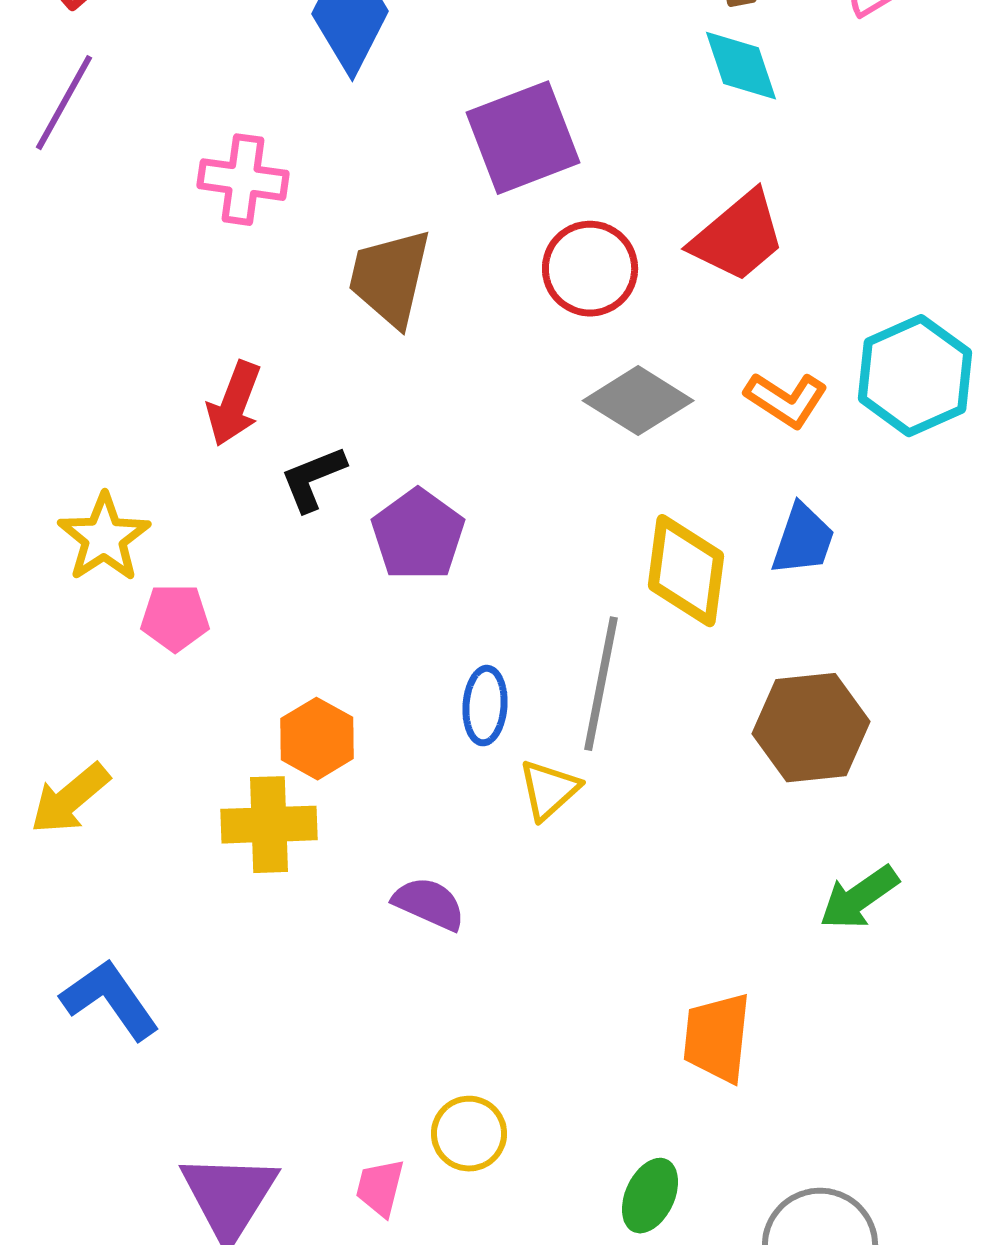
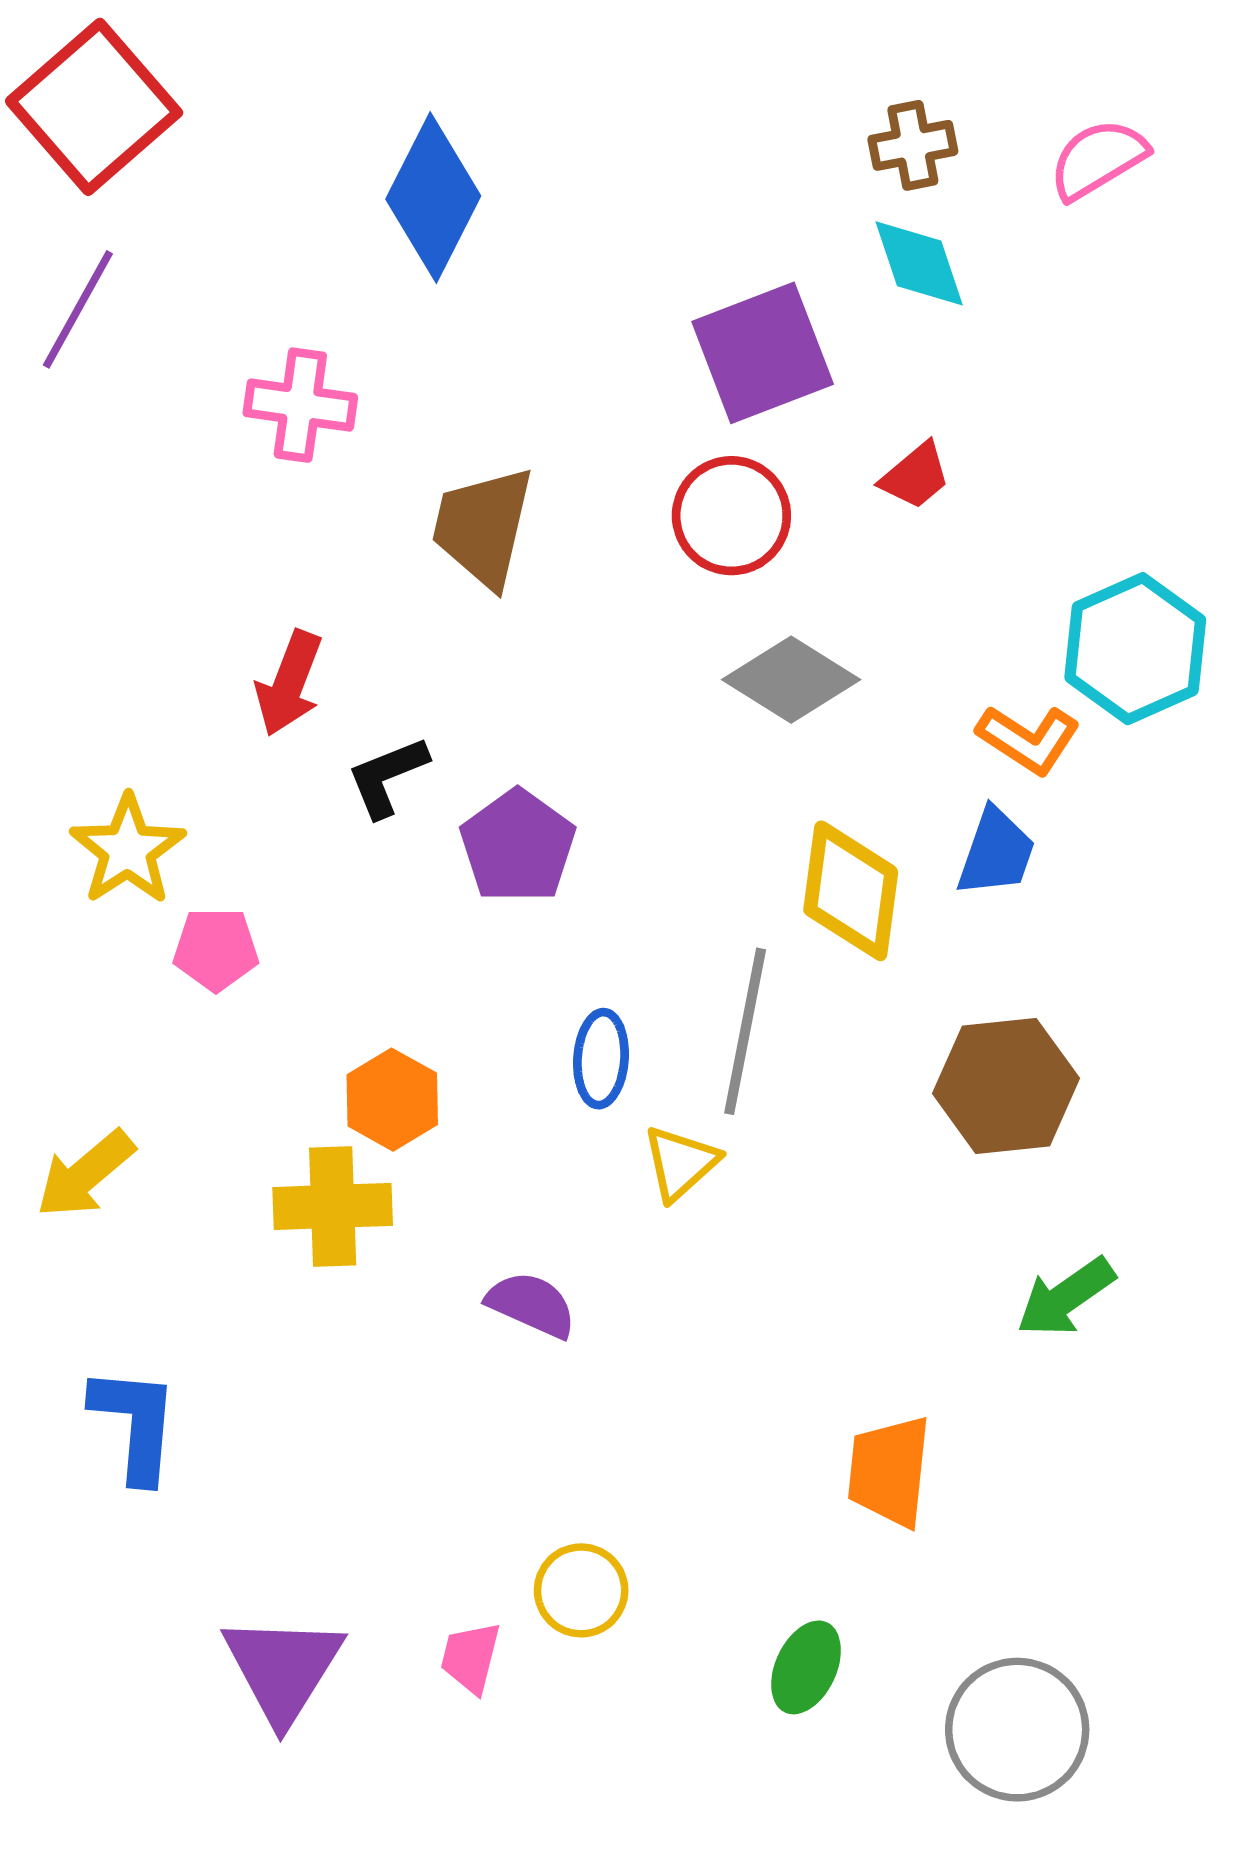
purple square: (523, 138) -> (763, 353), moved
red trapezoid: (738, 237) -> (915, 476), size x0.6
orange L-shape: (786, 400) -> (1028, 739), moved
blue L-shape: (110, 1000) -> (135, 1424), turned 40

